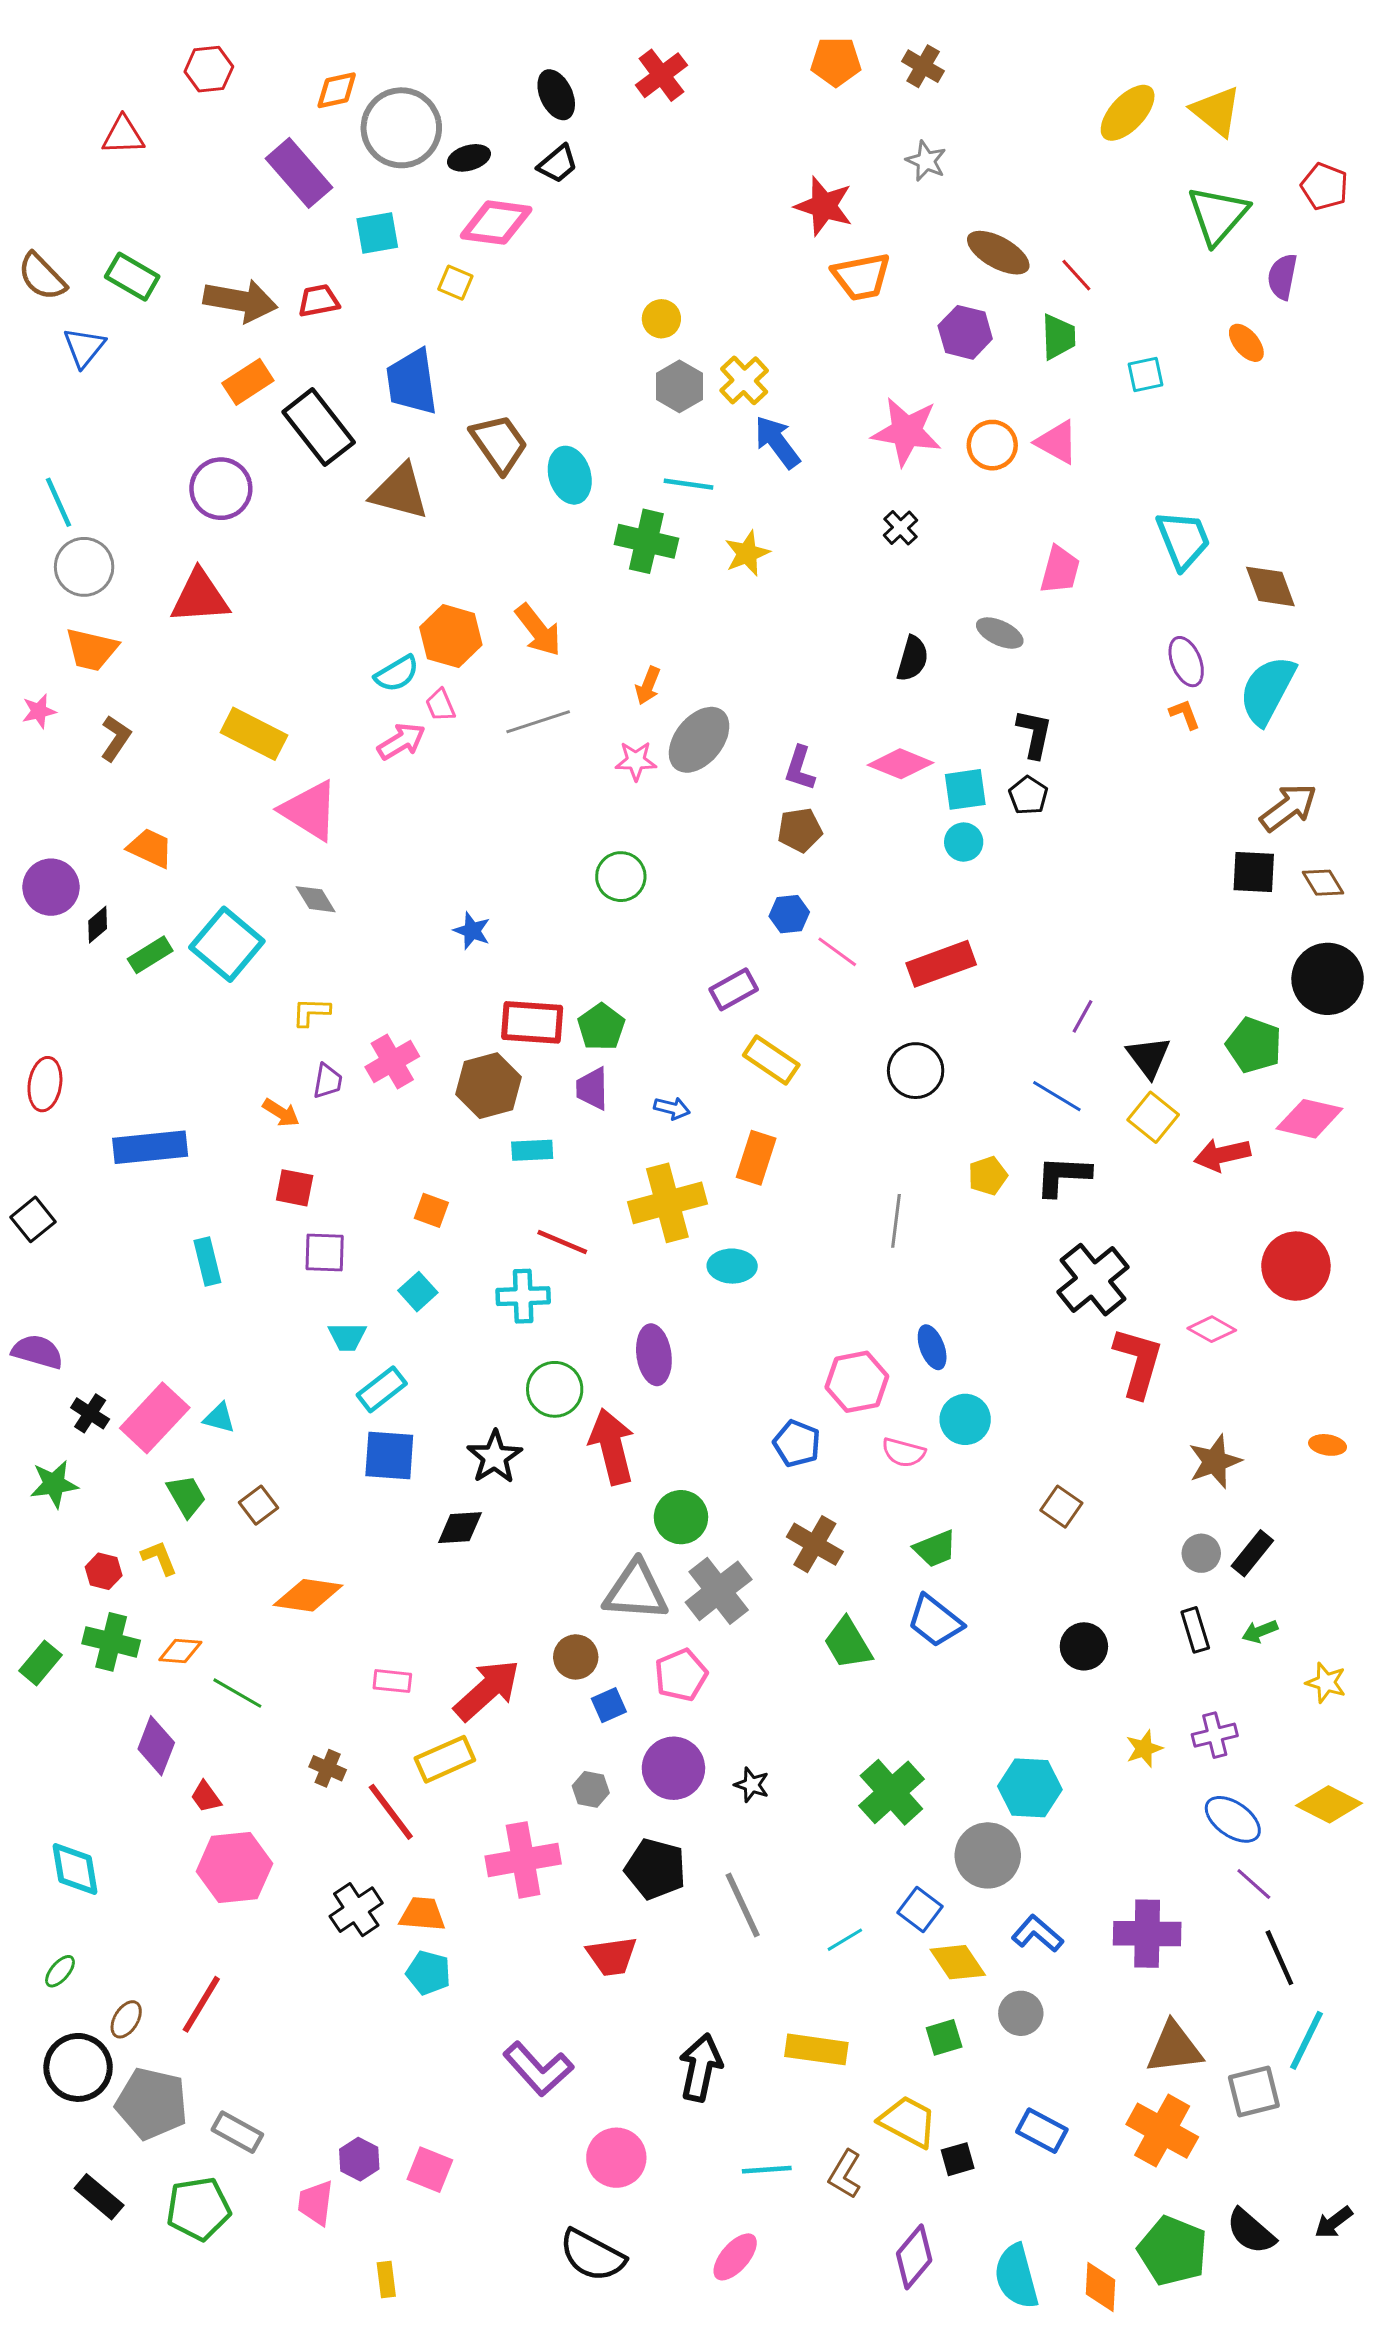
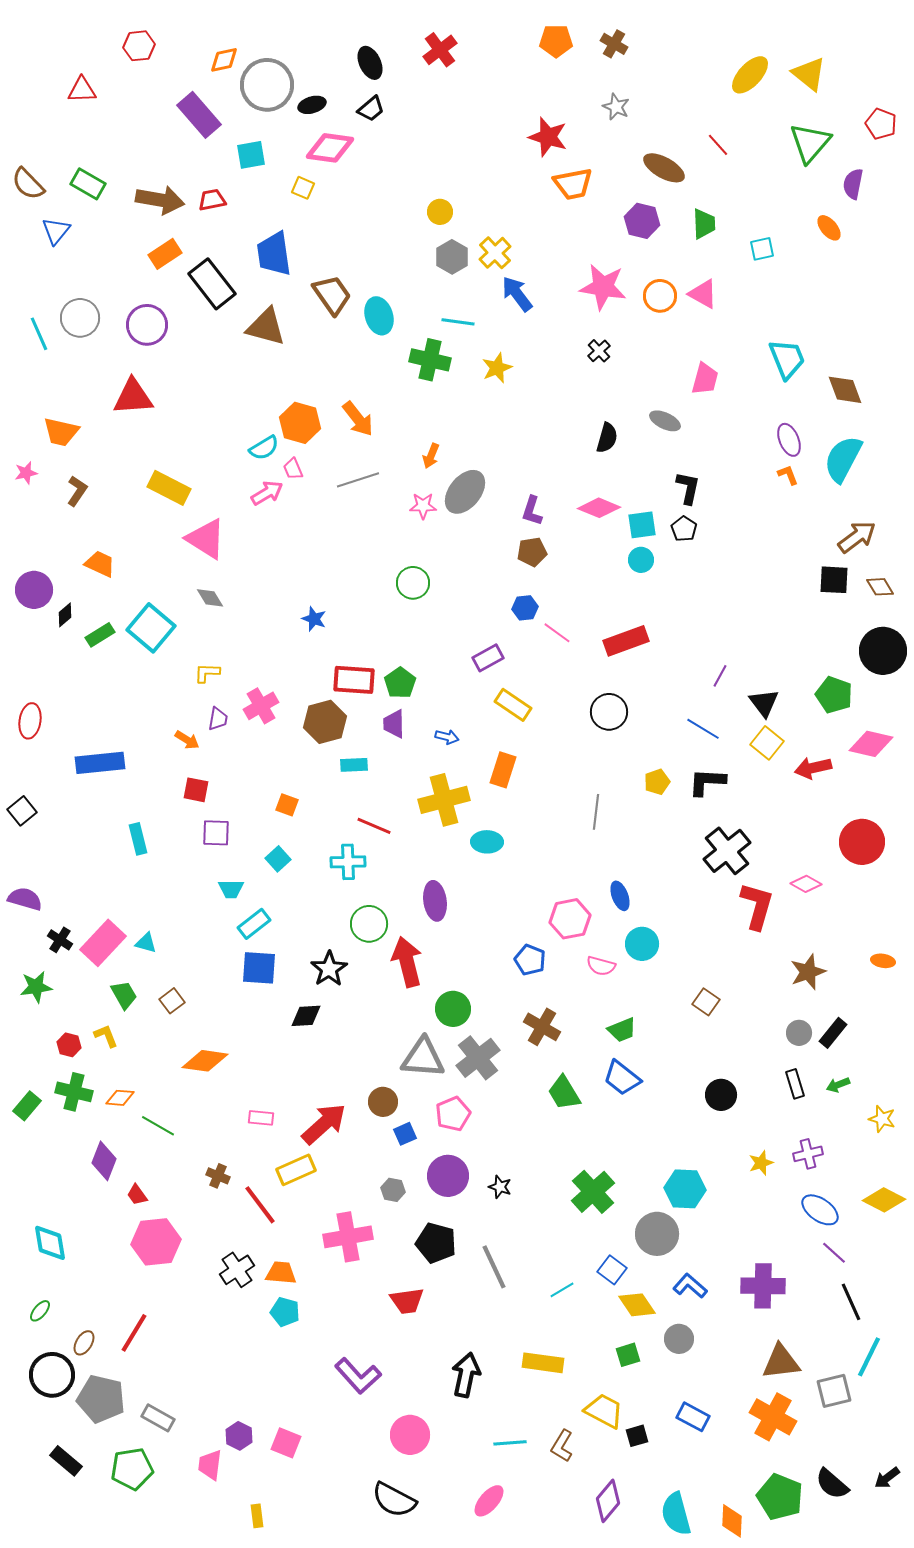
red line: (1076, 275) -> (718, 145), moved
gray circle: (84, 567) -> (80, 318), moved

